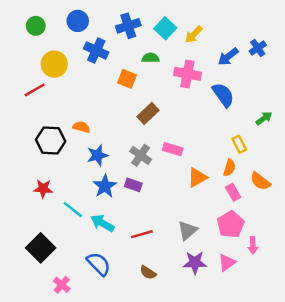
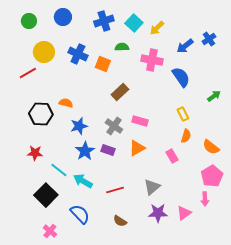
blue cross: (96, 50) -> (78, 54), moved
yellow rectangle: (239, 144) -> (183, 114), moved
orange triangle: (197, 178) -> (137, 148), moved
pink rectangle: (233, 192) -> (172, 156), moved
pink pentagon: (231, 224) -> (212, 176), moved
black square: (41, 248) -> (46, 195), moved

